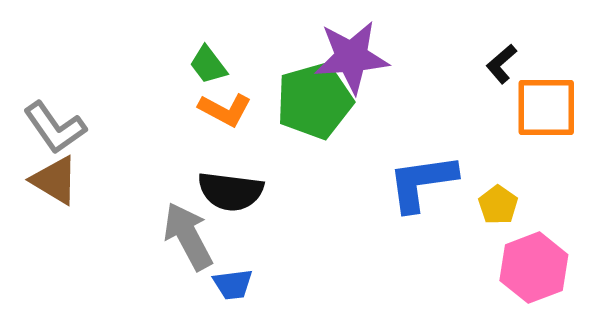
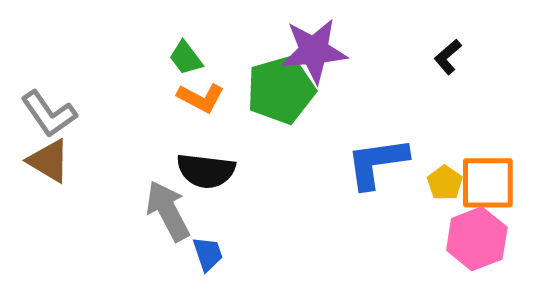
orange square: (546, 107) -> (488, 183), moved
blue trapezoid: (233, 284) -> (208, 254), turned -102

